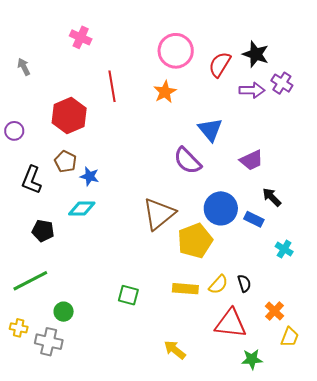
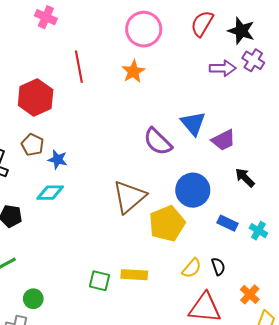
black star: (256, 54) -> (241, 31), moved
red semicircle: (220, 64) -> (202, 24), moved
blue triangle: (210, 130) -> (193, 123), moved
blue rectangle: (254, 219) -> (227, 223), moved
yellow rectangle: (185, 289) -> (134, 275), moved

